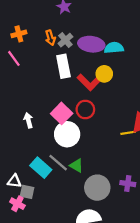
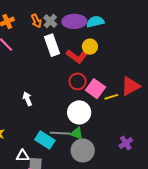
pink square: (62, 113) -> (95, 89), moved
yellow line: (128, 133) -> (111, 97), moved
white circle: (67, 134) -> (79, 112), moved
gray line: (58, 163) -> (60, 133), turned -30
purple cross: (128, 184) -> (126, 143), turned -32
gray circle: (97, 188) -> (83, 150), moved

